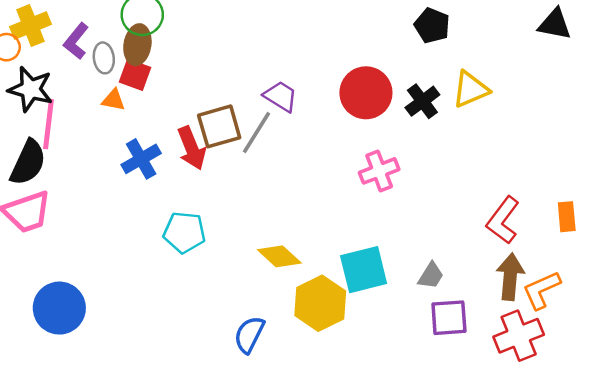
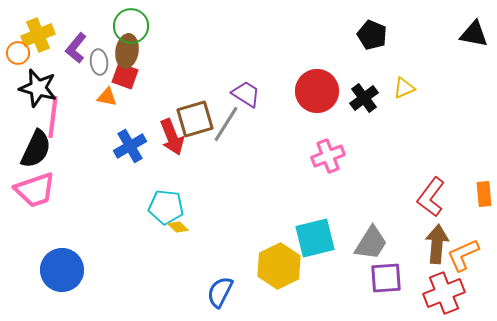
yellow triangle: (471, 89) -> (404, 88), size x0.7
yellow diamond: (279, 256) -> (178, 227), moved, size x0.6
gray trapezoid: (431, 276) -> (371, 243), size x1.5

